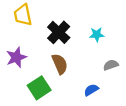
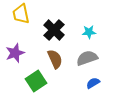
gray semicircle: (111, 65) -> (87, 58), moved, size x1.5
blue semicircle: (91, 90) -> (93, 83), moved

